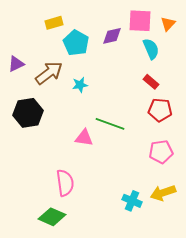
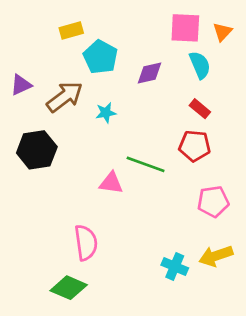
purple diamond: (112, 36) -> (150, 73), moved
red pentagon: (160, 110) -> (195, 146), moved

